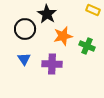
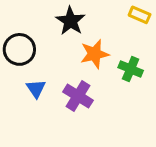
black circle: (25, 29) -> (19, 49), moved
purple cross: (52, 64) -> (78, 96), turned 30

